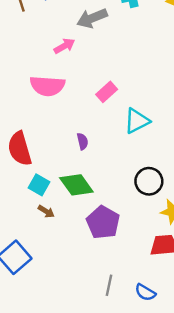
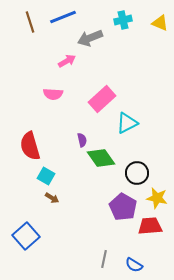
pink semicircle: (47, 86) -> (53, 94), size x0.7
pink rectangle: (107, 92) -> (102, 99), size x1.5
green diamond: (76, 185) -> (101, 158), moved
purple pentagon: (103, 222) -> (123, 207), moved

